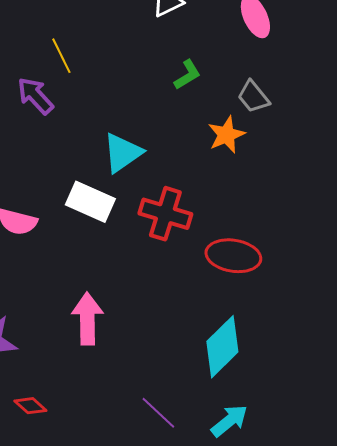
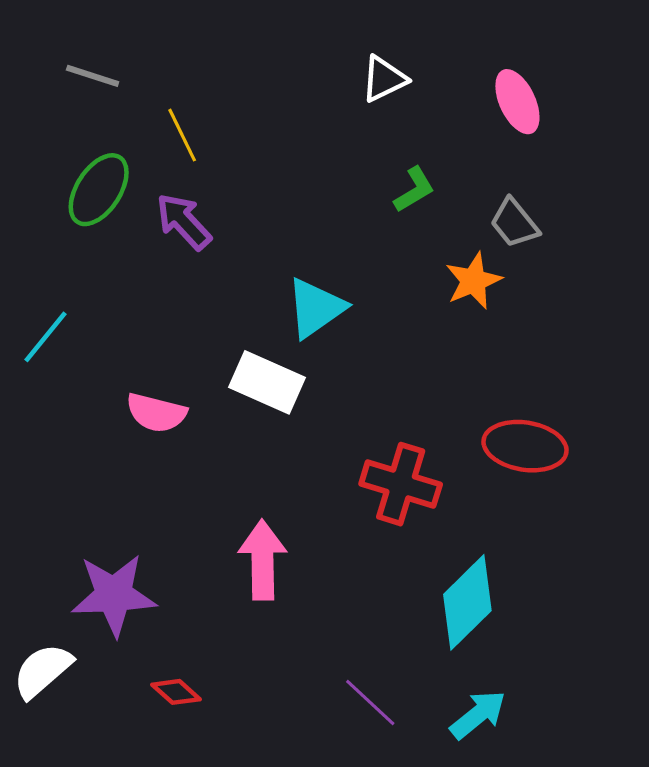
yellow line: (61, 56) -> (182, 135), moved
red cross: (165, 214) -> (401, 484), moved
red ellipse: (233, 256) -> (525, 446), moved

